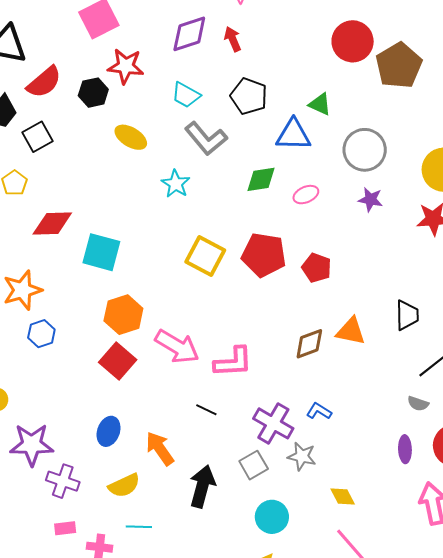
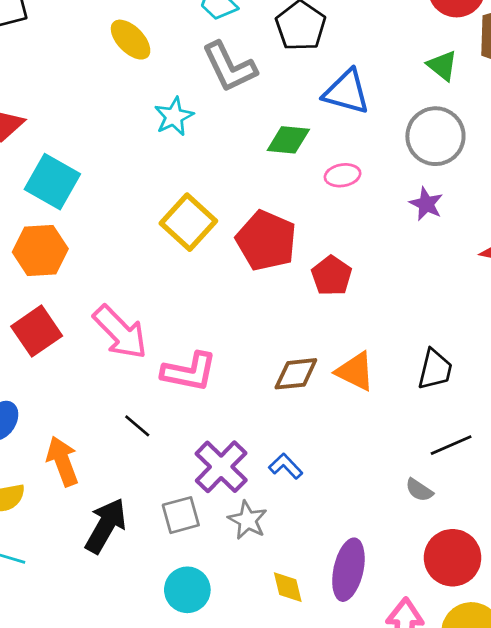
green triangle: (320, 104) -> (442, 65), moved
orange hexagon: (123, 315) -> (40, 250), moved
purple ellipse: (405, 449) -> (348, 570), moved, size x1.6

